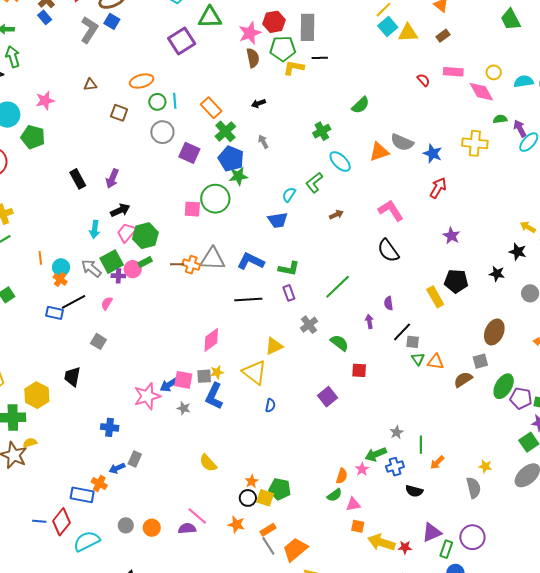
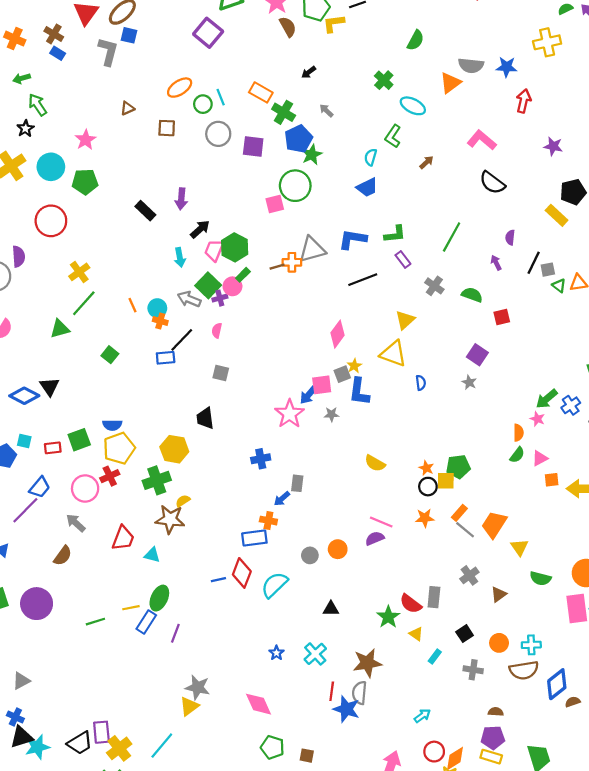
blue pentagon: (231, 159) -> (298, 139), turned -30
purple semicircle: (389, 303) -> (510, 237), turned 32
gray star: (397, 432) -> (469, 382), moved

